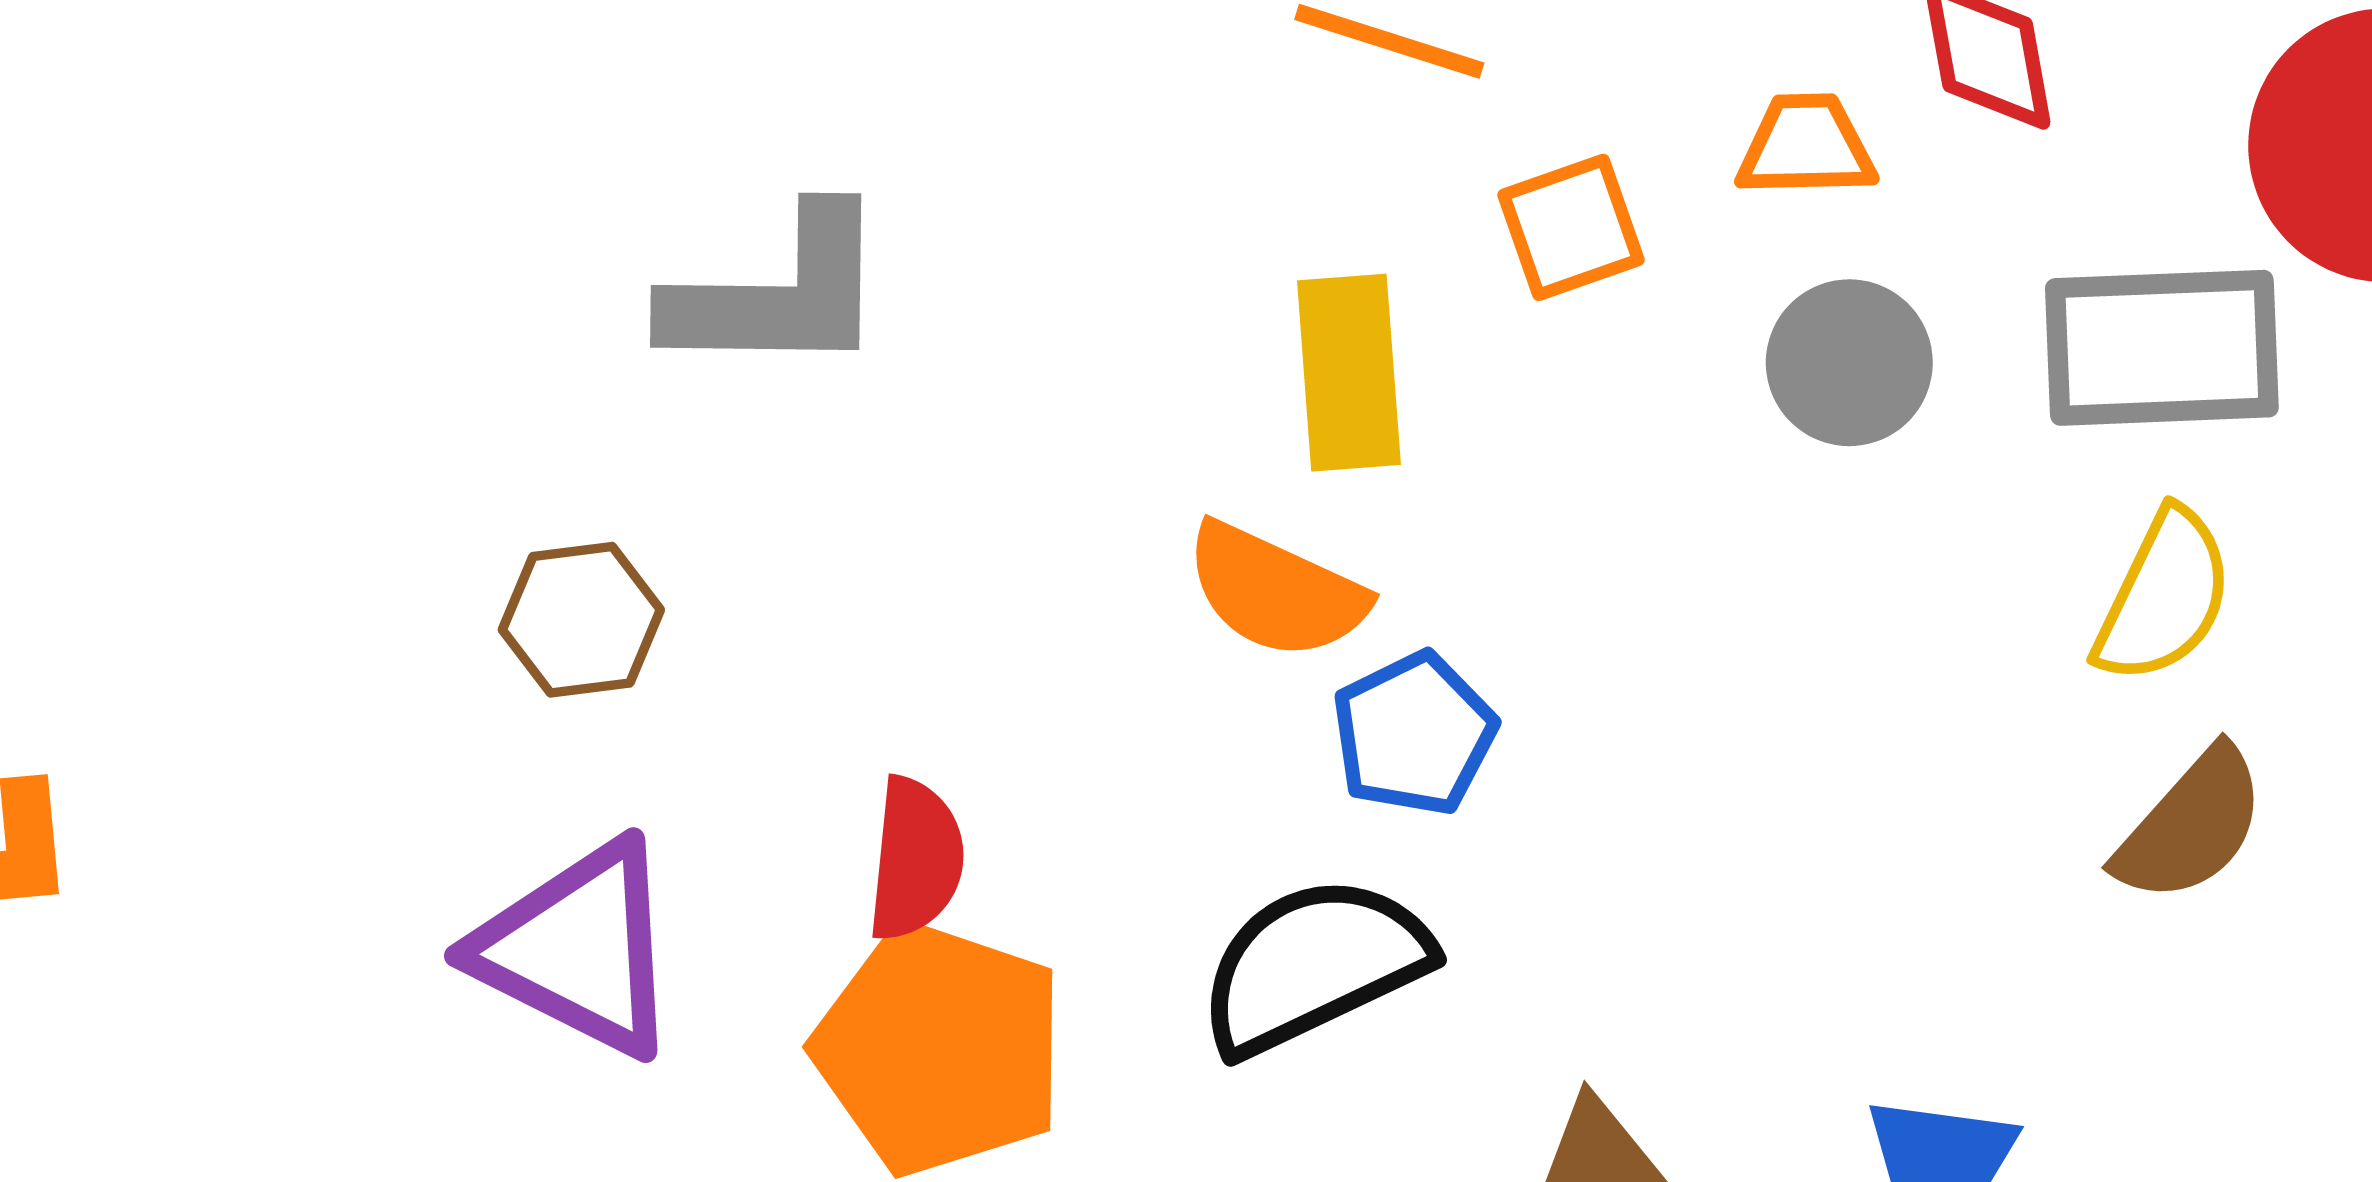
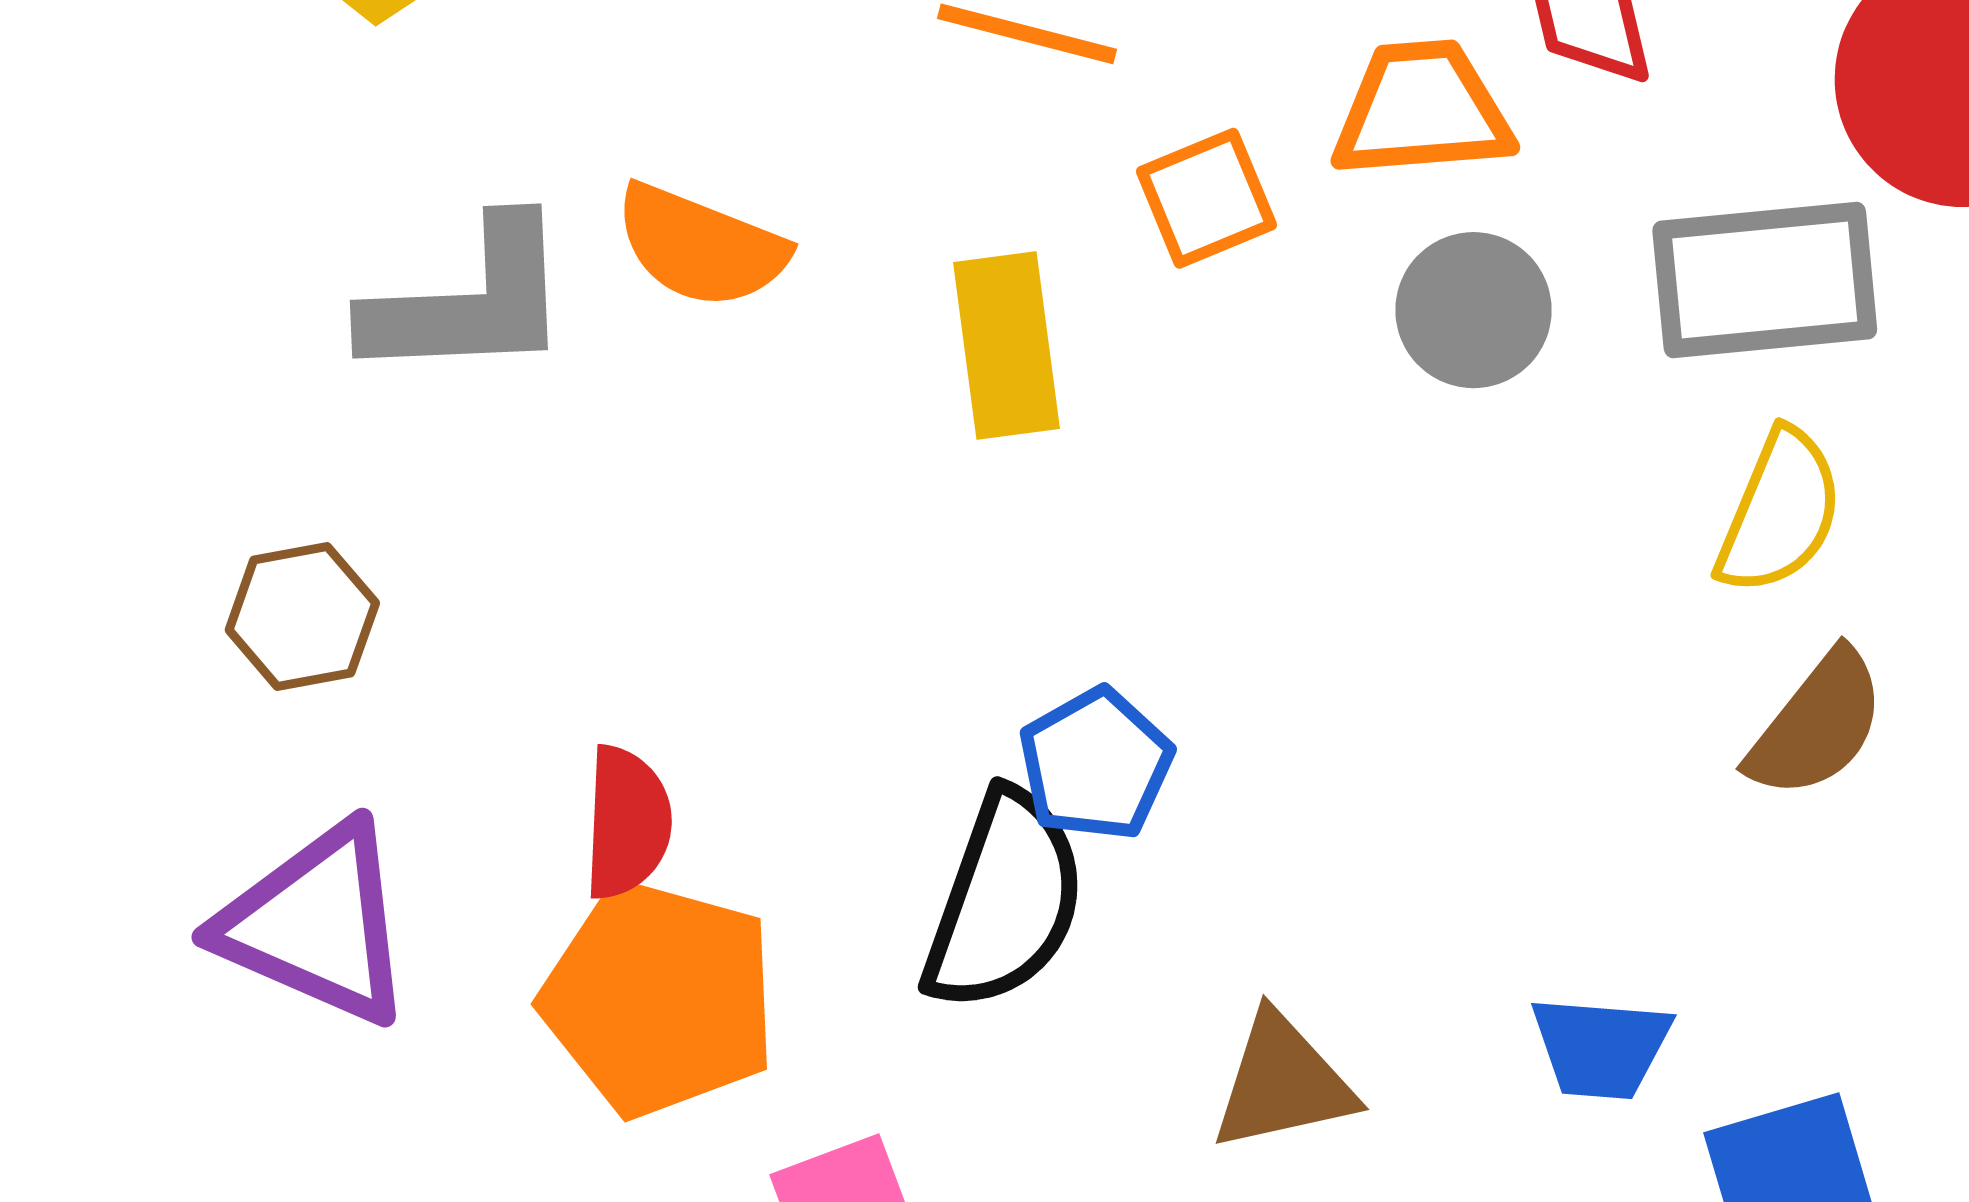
orange trapezoid: (1806, 146) -> (1422, 110), size x1.4
orange semicircle: (1276, 591) -> (701, 246), moved
blue pentagon: (1414, 734) -> (1096, 764), moved
black semicircle: (1314, 965) -> (1005, 901), turned 138

